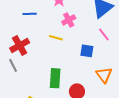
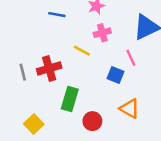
pink line: (104, 35) -> (131, 58), moved
red cross: (20, 45) -> (49, 68), moved
orange triangle: (104, 75) -> (130, 109), turned -36

